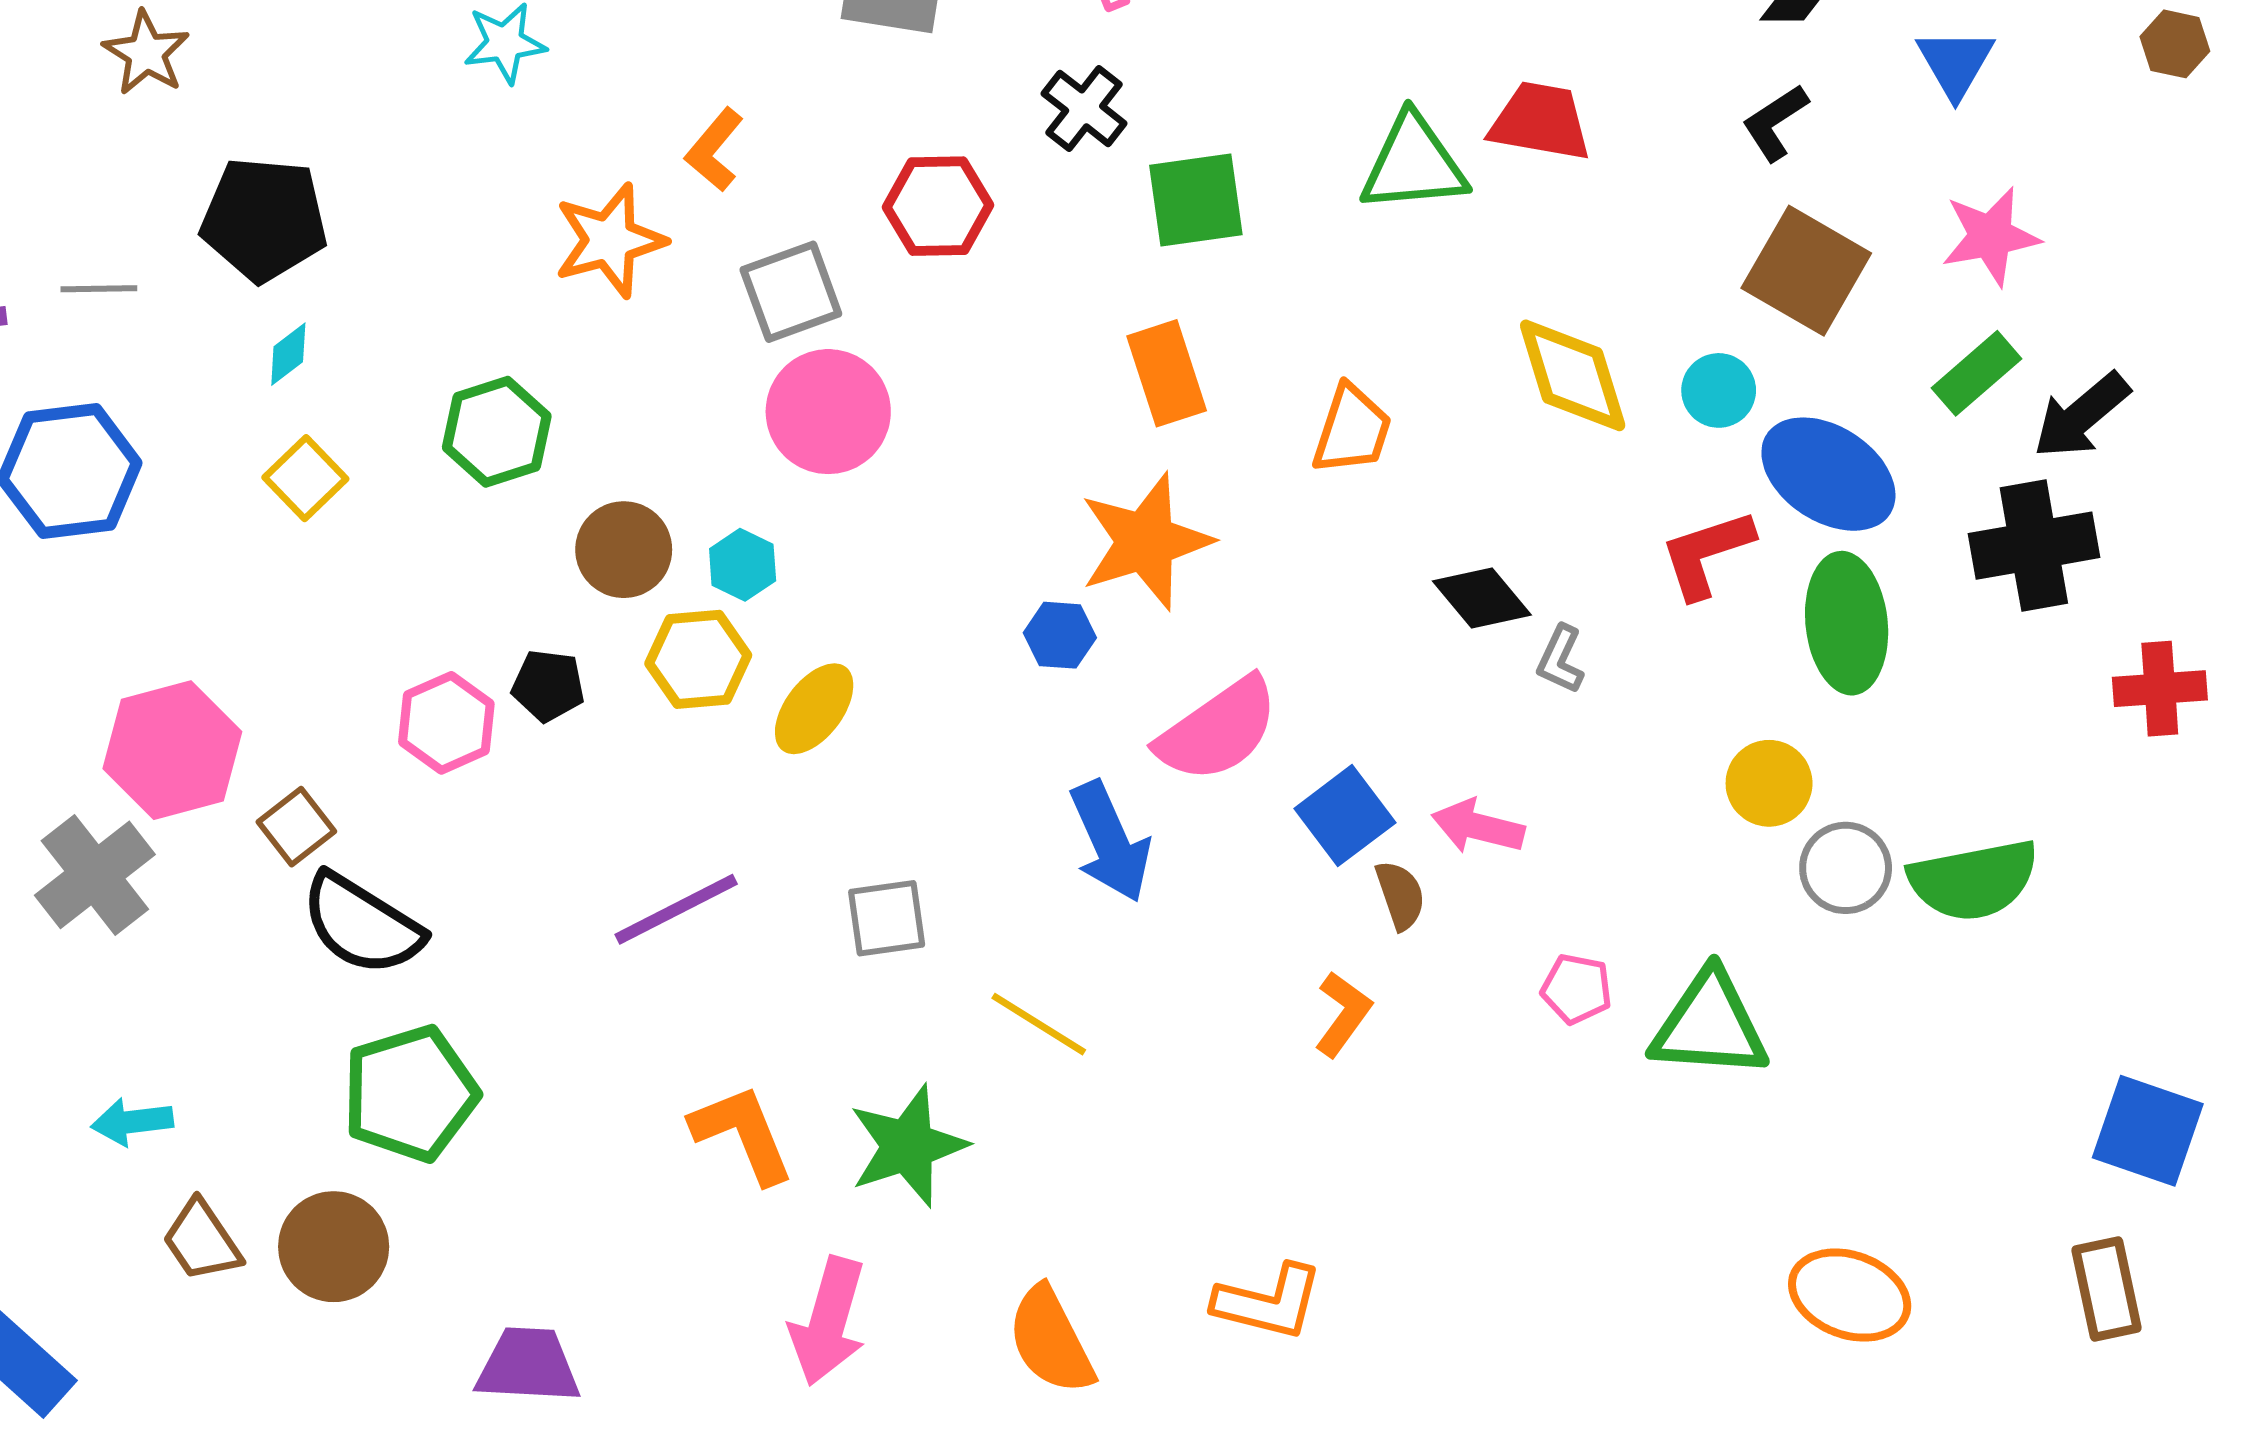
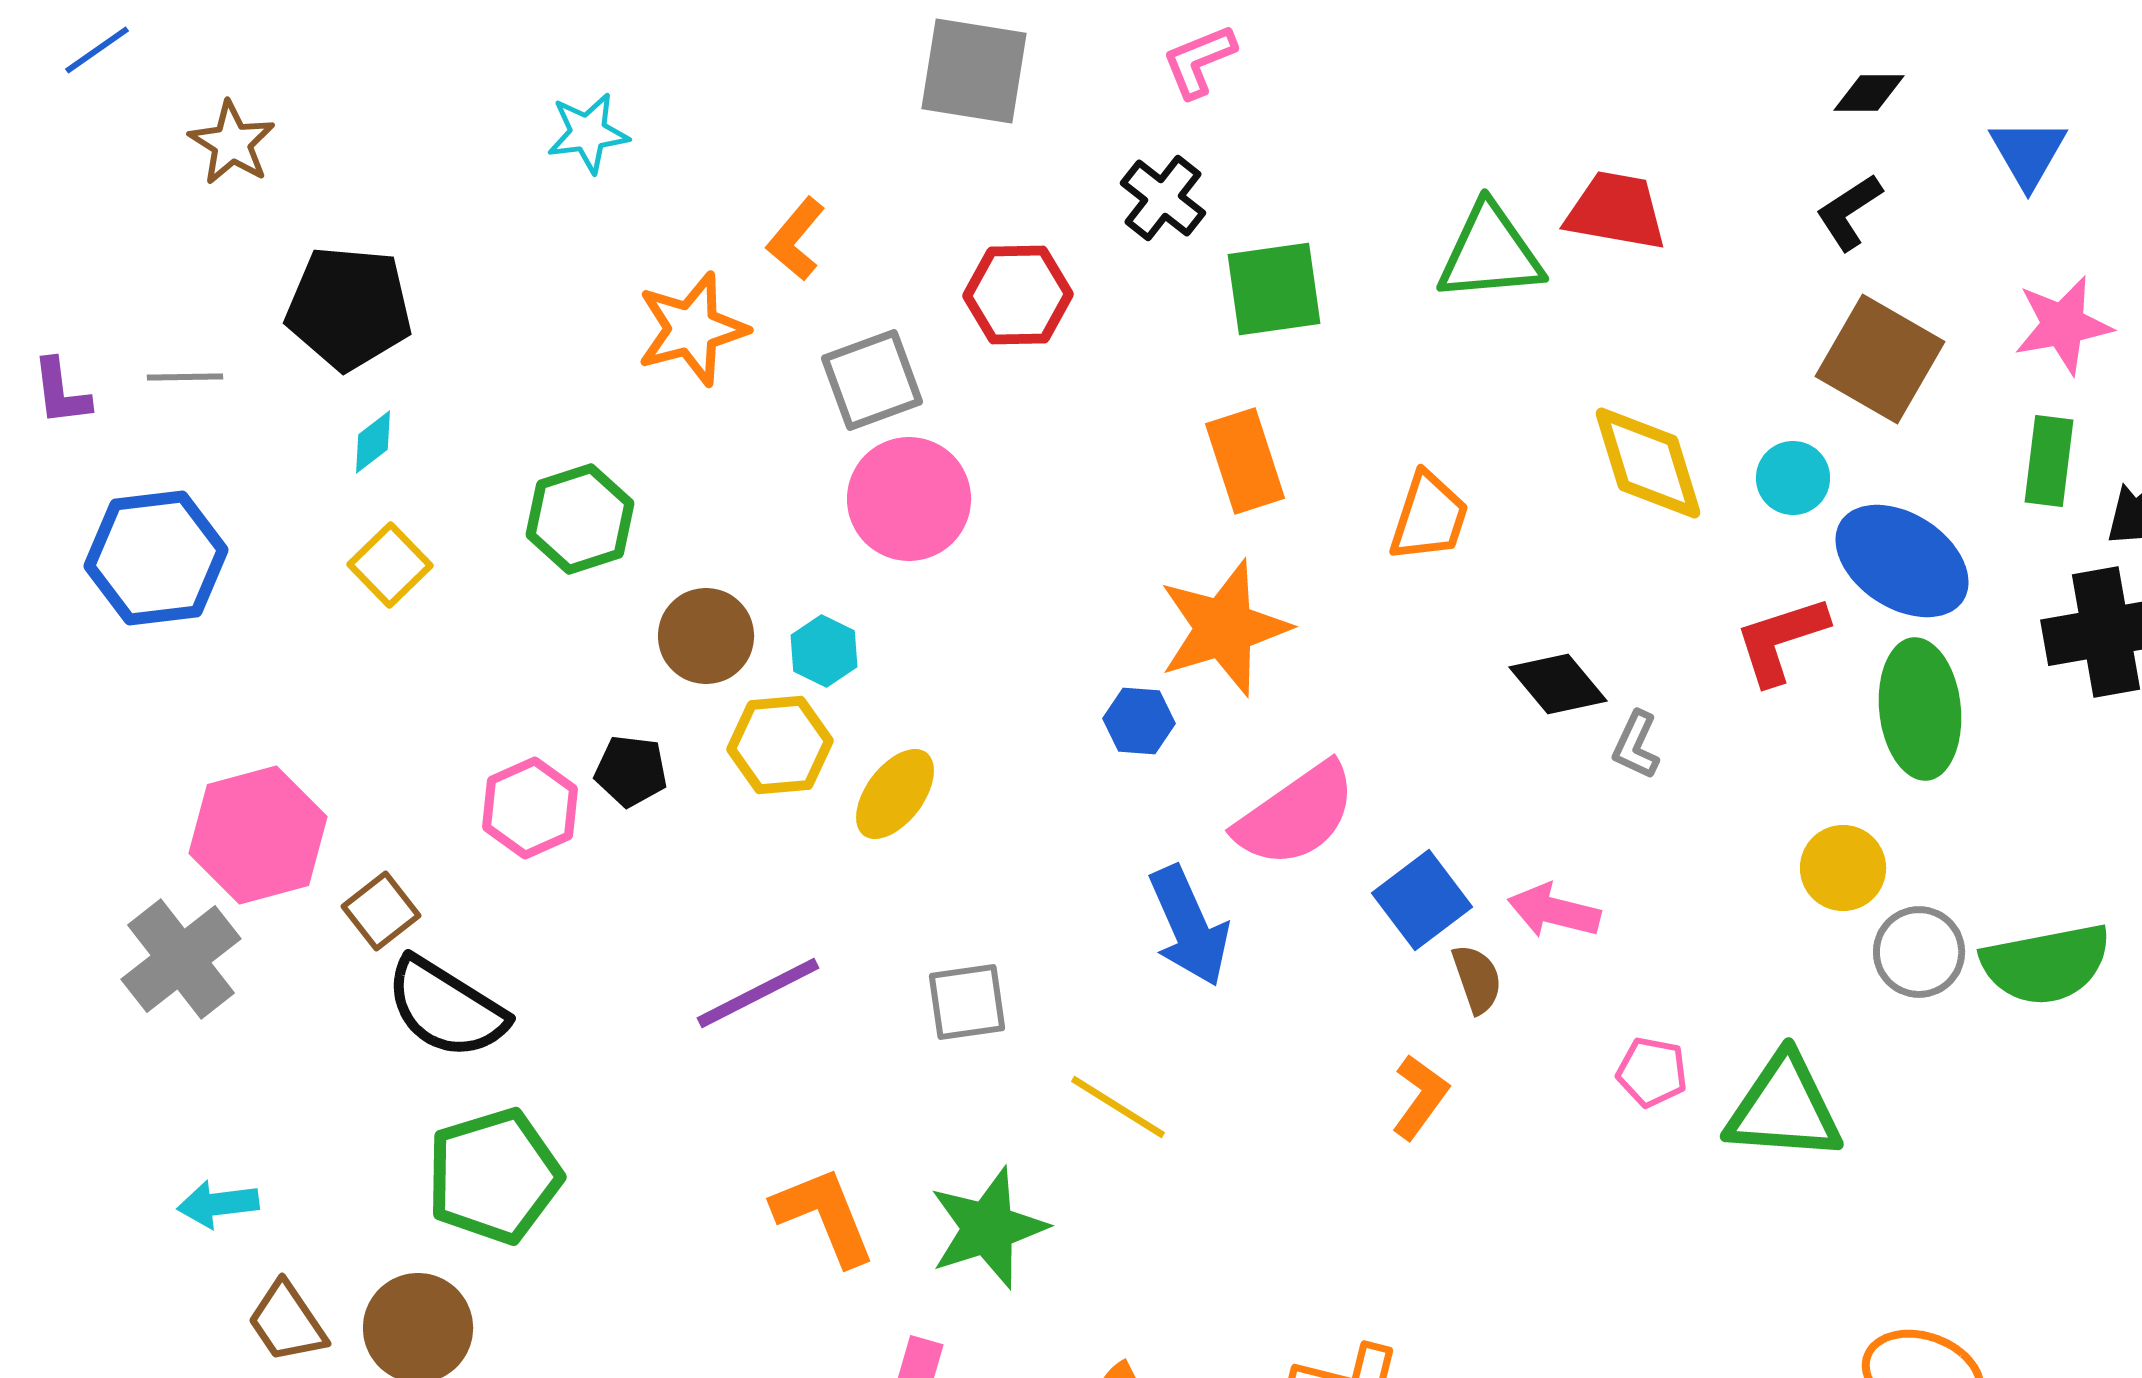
green rectangle: (1977, 373) -> (2049, 461), turned -42

